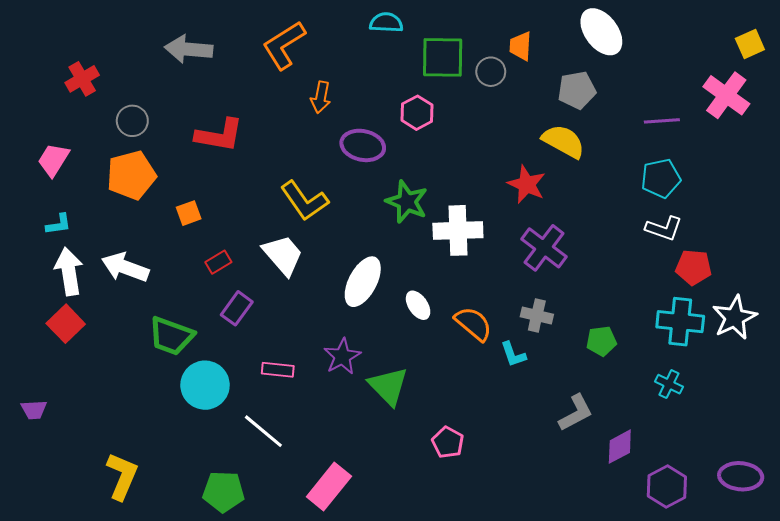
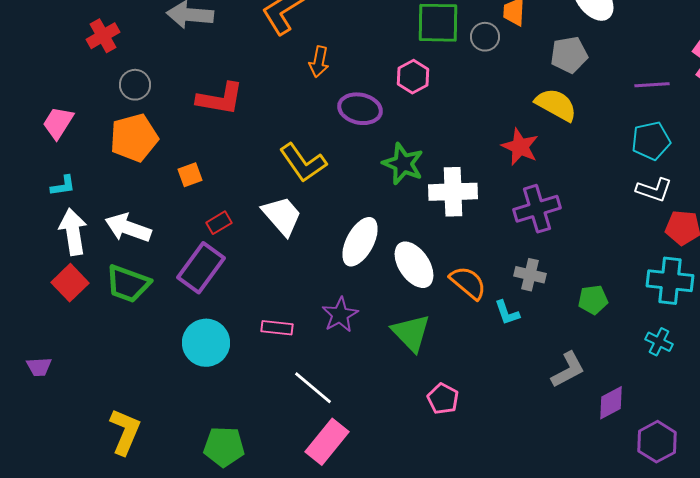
red cross: (82, 79) -> (103, 36), moved
purple cross: (544, 248) -> (537, 209), turned 36
white ellipse: (418, 305) -> (414, 265), size x1.6
purple rectangle: (237, 308) -> (201, 268), moved, size x1.5
green trapezoid: (171, 336) -> (128, 284), moved
green triangle: (388, 386) -> (411, 333), moved
white line: (263, 431) -> (313, 388), moved

